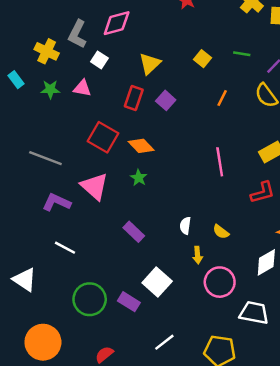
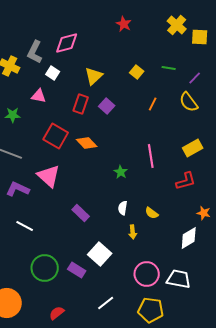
green star: (50, 89) -> (13, 115), moved
green star: (139, 178) -> (121, 172), moved
pink circle: (220, 282) -> (147, 274), moved

